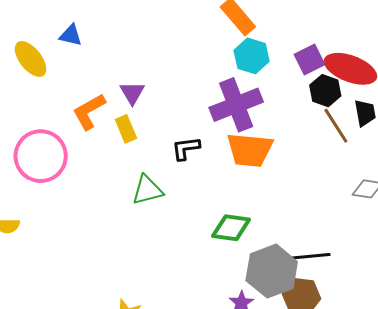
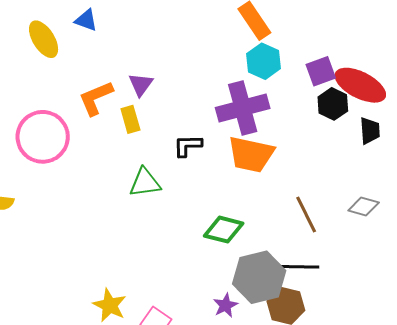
brown line: (336, 126) -> (306, 215), moved

